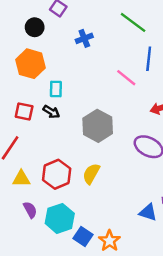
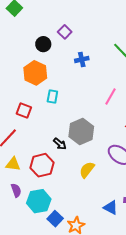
pink line: (126, 78) -> (110, 97), turned 72
black arrow: (51, 112) -> (60, 144), moved
yellow semicircle: (91, 174) -> (87, 170), moved

